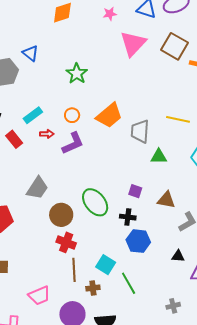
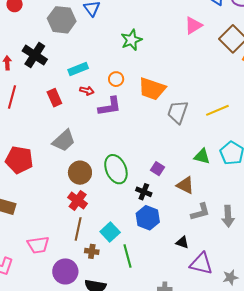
pink triangle: (133, 44) -> (193, 25), size x0.7
orange trapezoid: (109, 115) -> (152, 89), turned 44
yellow line: (178, 119) -> (217, 110), turned -50
red rectangle: (14, 139) -> (54, 98), moved
green triangle: (159, 157) -> (202, 156), moved

